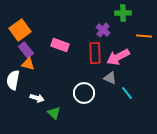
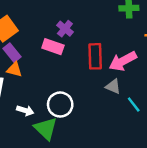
purple cross: (103, 30) -> (65, 29), moved
white circle: (84, 93) -> (60, 105), moved
green triangle: (54, 113) -> (46, 129), size x1.5

